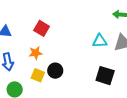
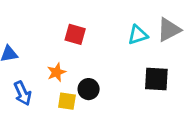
red square: (42, 28) -> (75, 34), moved

